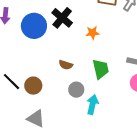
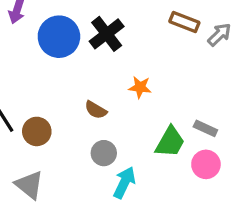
orange star: (93, 33) -> (140, 87), moved
green trapezoid: (101, 69) -> (170, 142), moved, turned 30

